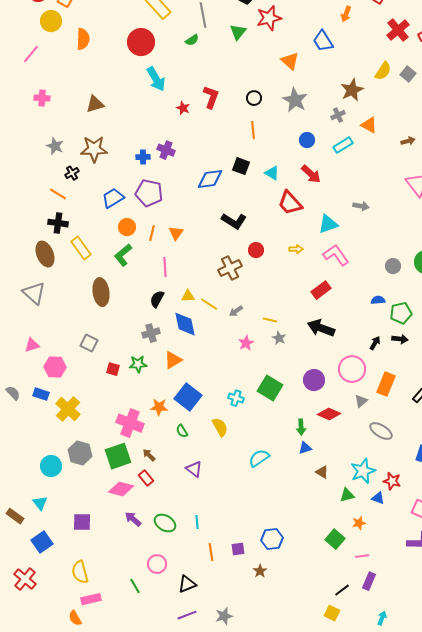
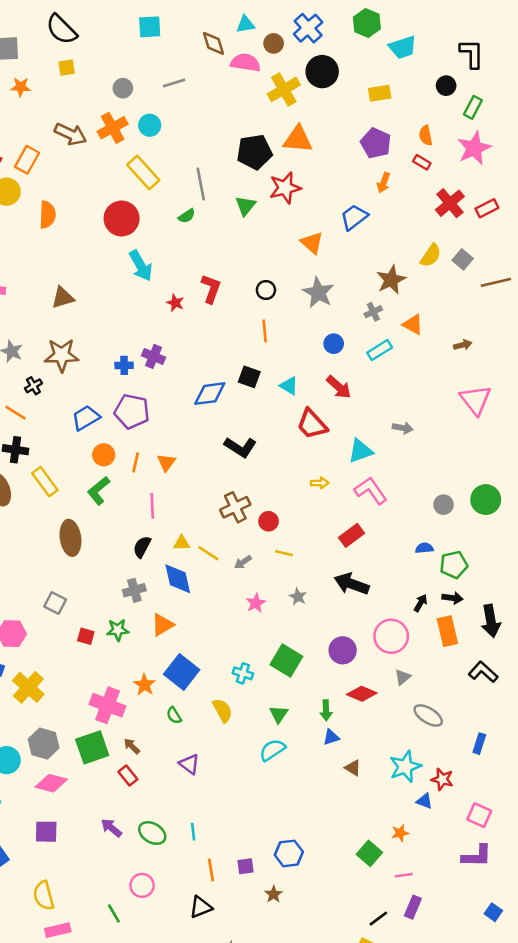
blue trapezoid: (323, 41) -> (354, 217), turned 85
red circle: (256, 250) -> (268, 521), moved
yellow line: (270, 320) -> (284, 553), moved
orange rectangle: (386, 384) -> (447, 631), moved, turned -35
orange star: (159, 407) -> (145, 685), turned 30
pink diamond: (121, 489) -> (51, 783), moved
green triangle: (347, 495) -> (279, 714), moved, turned -42
black triangle: (187, 584) -> (201, 907), moved

